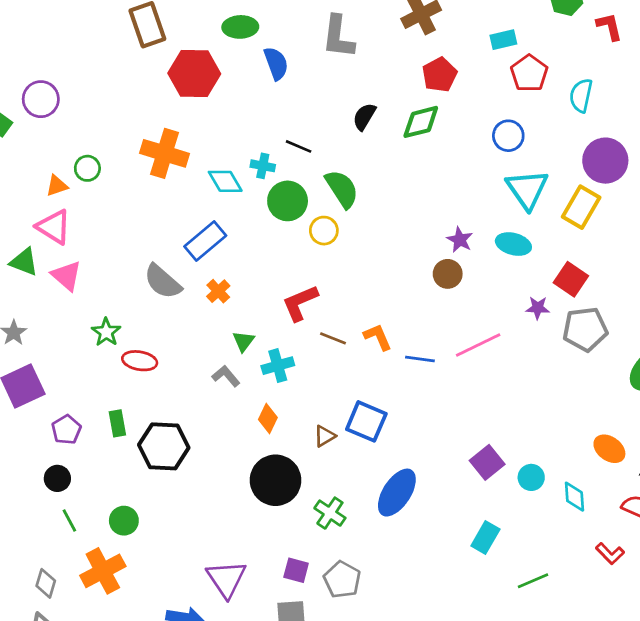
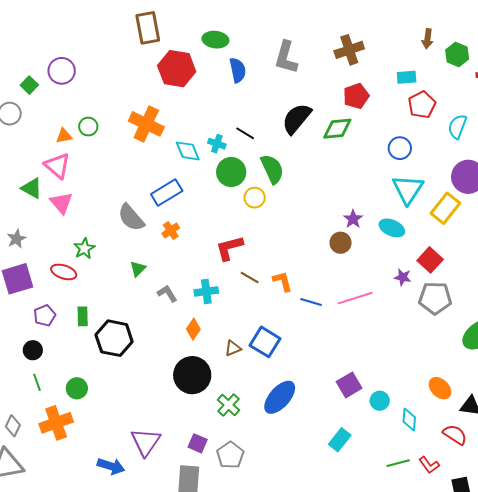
black semicircle: (364, 117) -> (297, 119), size x1.6
green triangle: (243, 341) -> (138, 269), moved
red ellipse: (140, 361) -> (64, 272), moved
green line: (533, 581) -> (398, 463), moved

